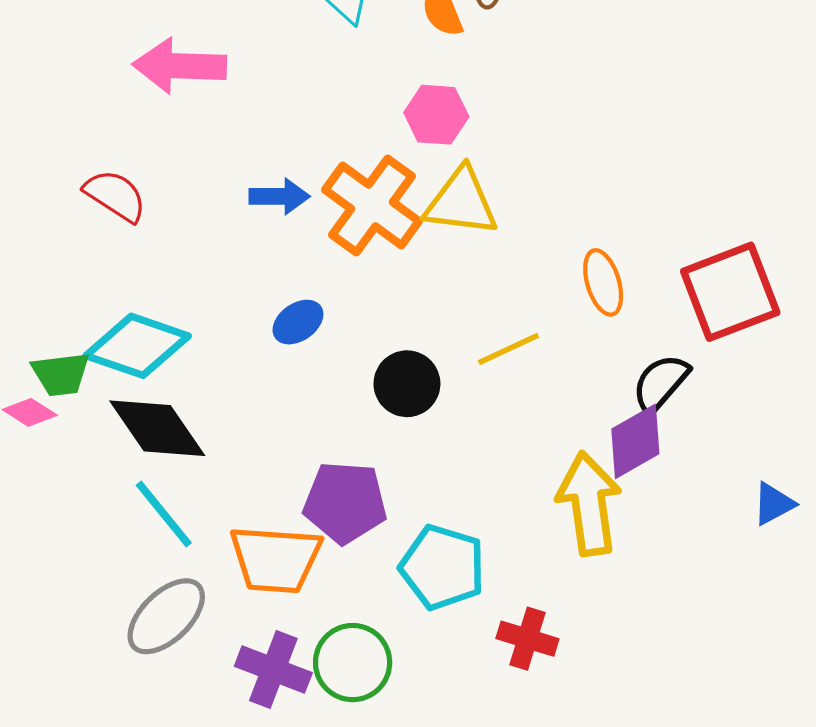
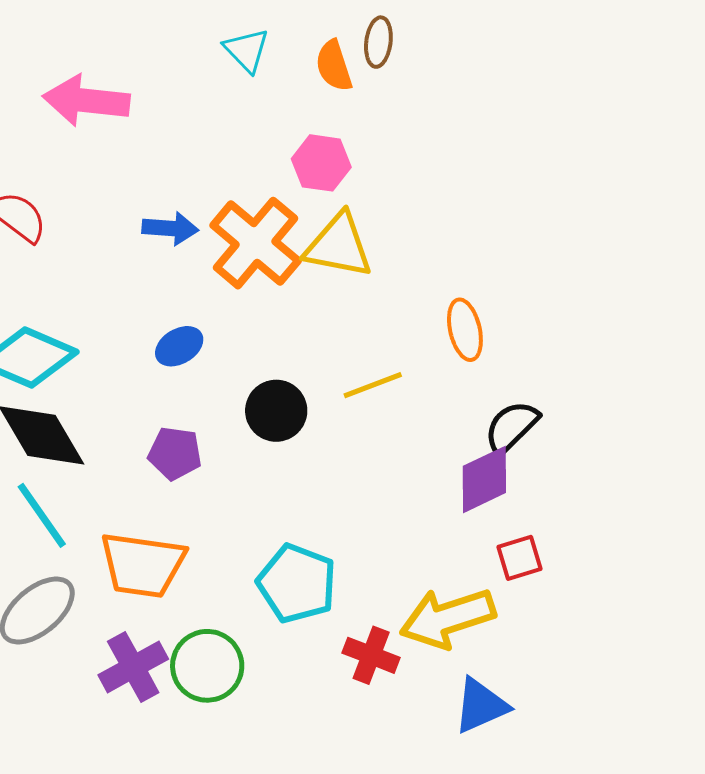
red square: (730, 292) -> (520, 558), moved, size x0.5
purple pentagon: (345, 502) -> (175, 453), moved, size x0.7
yellow arrow: (589, 504) -> (447, 618), moved, turned -104
blue triangle: (774, 504) -> (481, 706), moved, size x1.4
purple cross: (273, 669) -> (133, 667), turned 36

